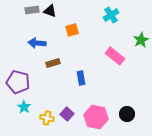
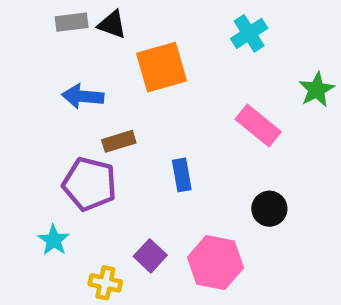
orange square: (72, 30) -> (162, 67), size x1.6
purple pentagon: (18, 82) -> (90, 184), moved
black circle: (127, 114) -> (269, 209), moved
yellow cross: (47, 118) -> (105, 283), moved

